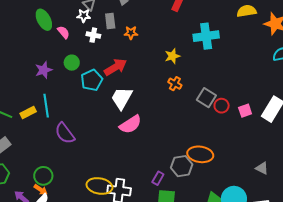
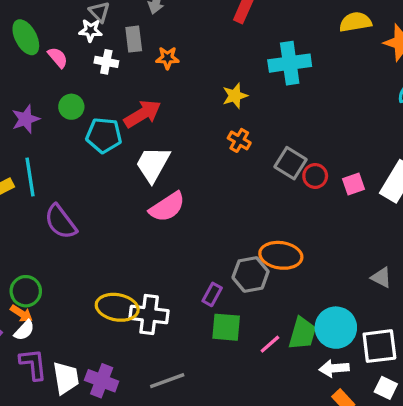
cyan pentagon: (92, 80) -> (104, 135), turned 30

